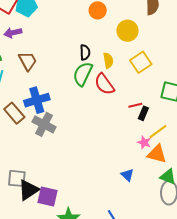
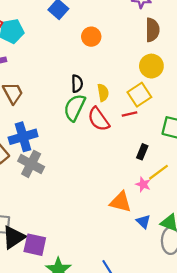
yellow circle: (128, 31) -> (151, 66), moved
red line: (135, 105) -> (129, 114), moved
orange triangle: (157, 154) -> (121, 202), moved
blue triangle: (127, 175) -> (143, 222), moved

